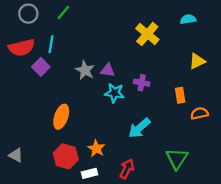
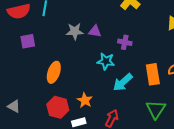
purple square: (41, 67) -> (28, 41), moved, turned 35
gray star: (85, 70) -> (75, 31), turned -30
cyan star: (114, 93) -> (106, 61), moved
orange rectangle: (180, 95) -> (153, 74), moved, size x1.5

